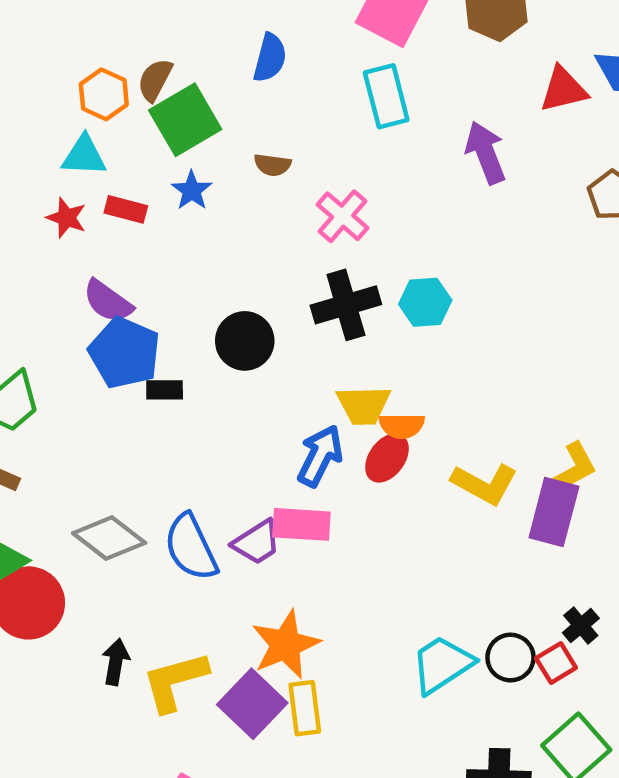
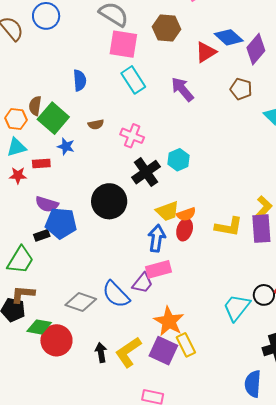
black circle: (245, 341) -> (109, 201), size x1.4
black rectangle: (165, 390) -> (42, 235), moved

